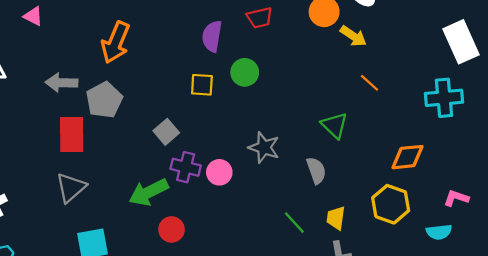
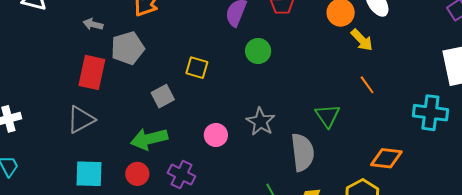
gray arrow: (61, 83) -> (93, 24), size x0.7
yellow square: (202, 85) -> (197, 68), moved
gray square: (166, 132) -> (163, 96), moved
purple cross: (186, 167) -> (181, 175), moved
gray semicircle: (316, 170) -> (303, 152), size x1.5
red circle: (172, 229) -> (137, 174), moved

